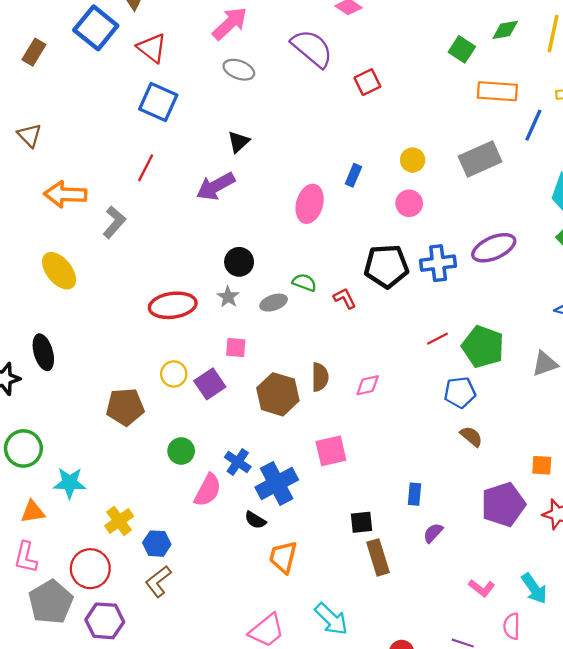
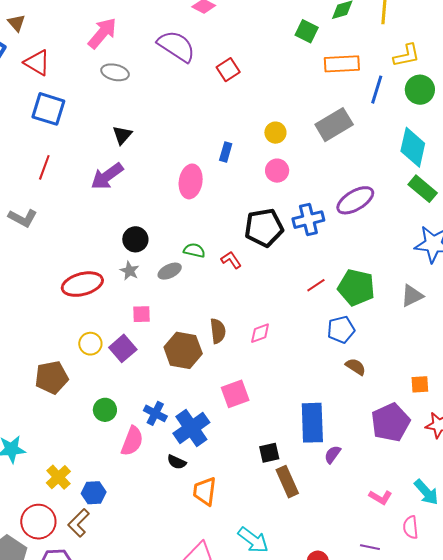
gray L-shape: (114, 222) -> (23, 218), turned 84
blue rectangle: (414, 494) -> (312, 423), size x2.0
brown L-shape: (158, 581) -> (79, 523), moved

